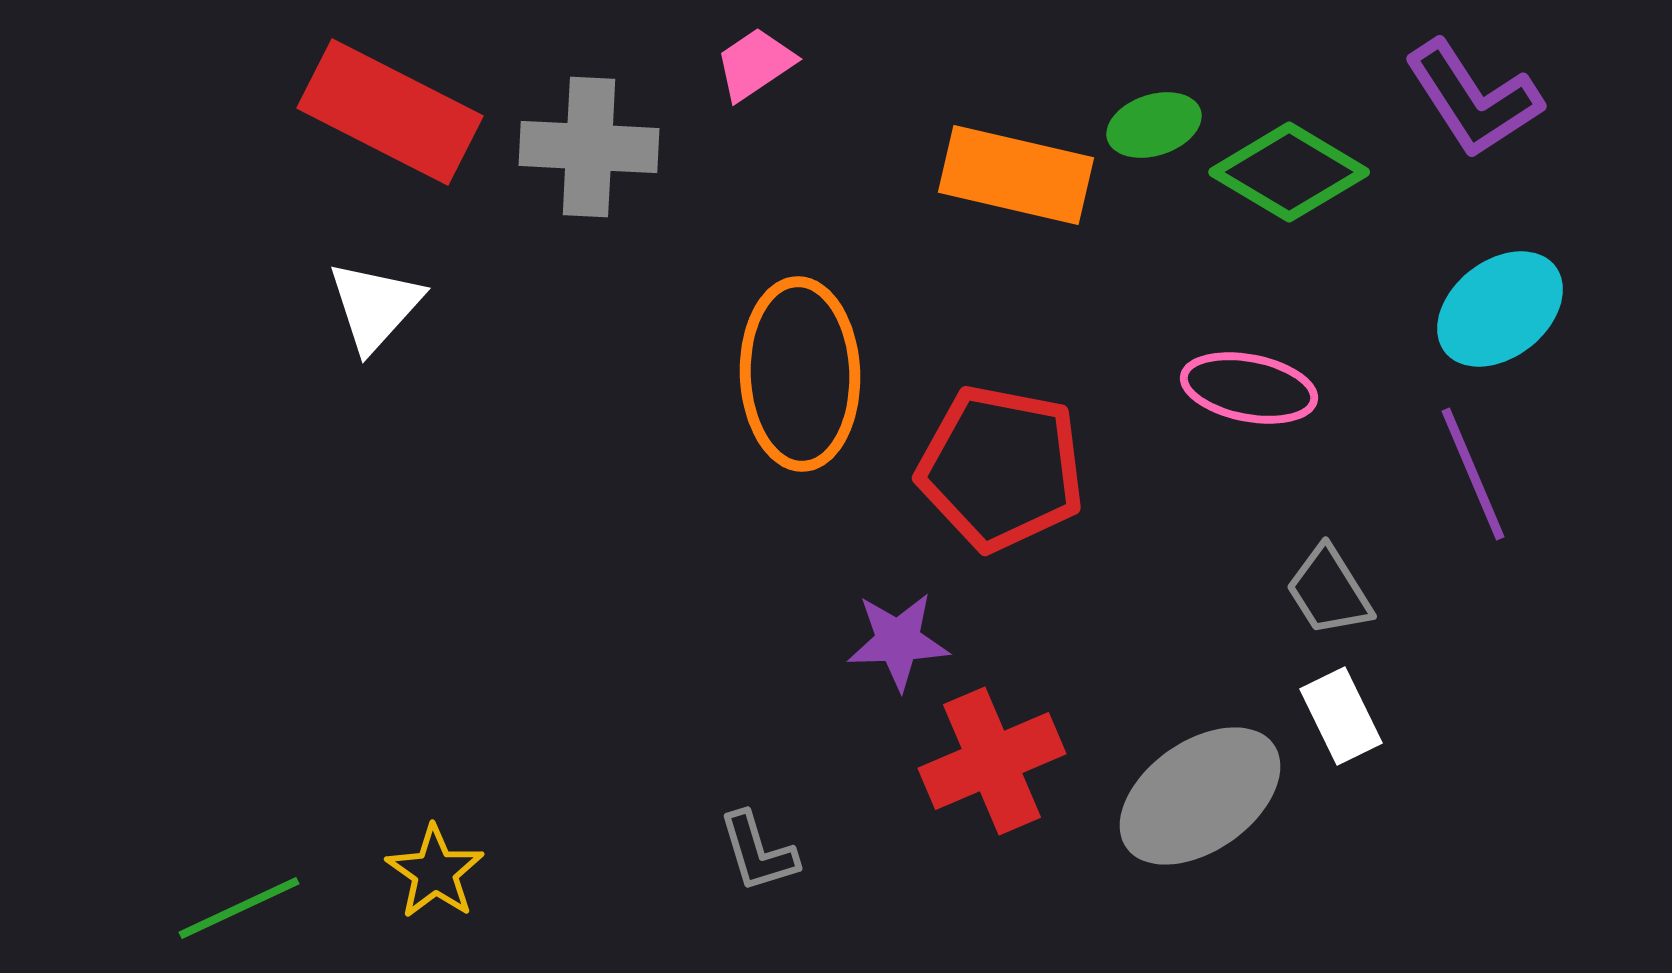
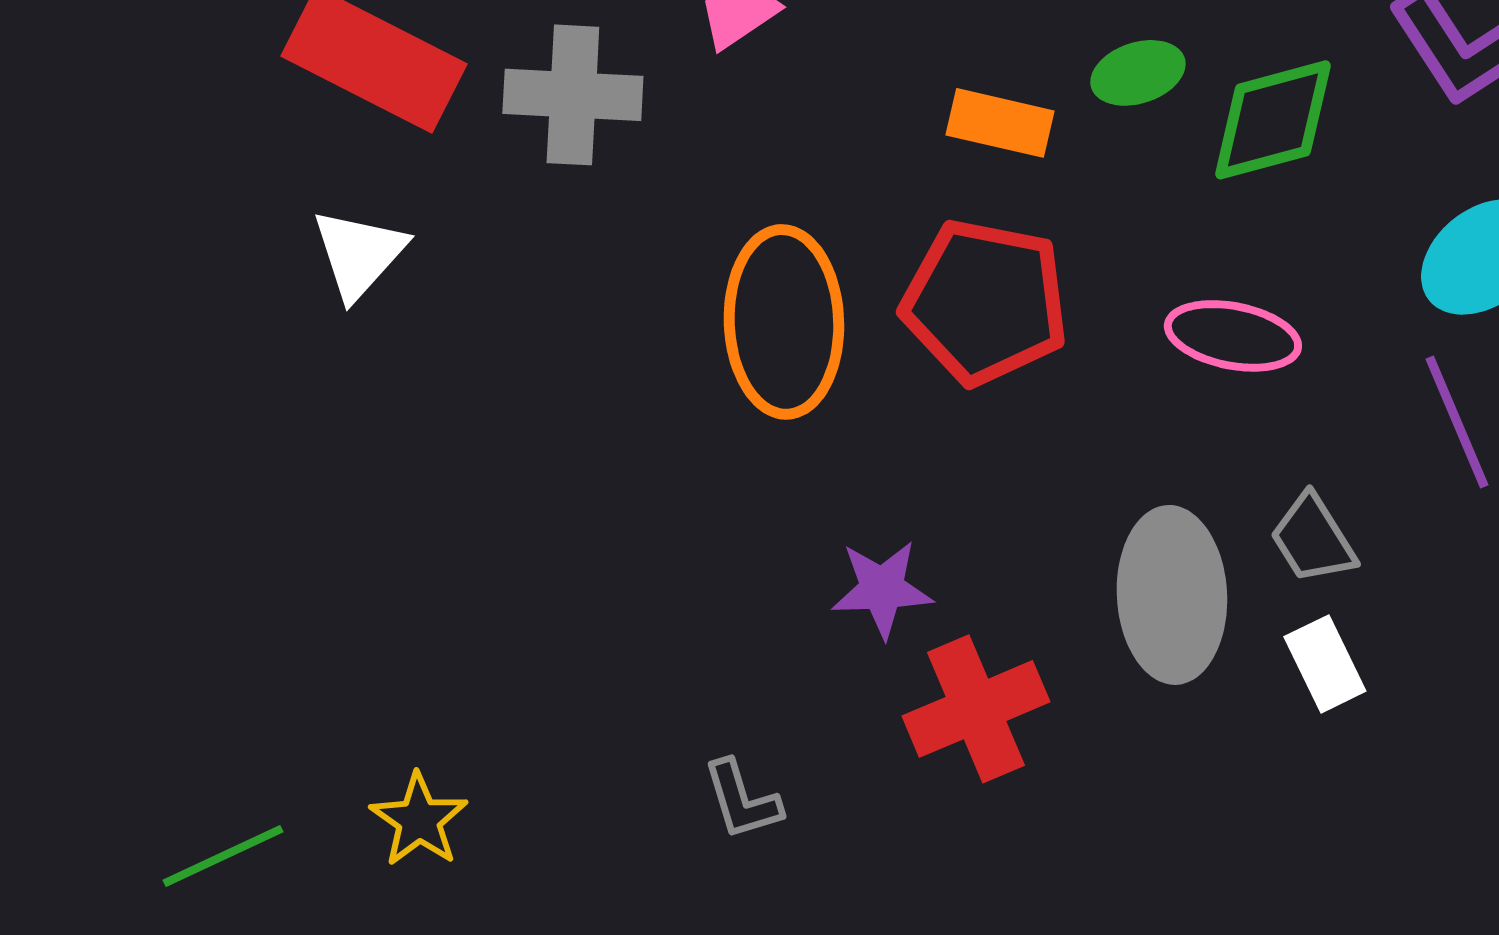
green diamond: (1289, 172) -> (1273, 120), turned -46
orange rectangle: (1016, 175) -> (1000, 123), size x0.7
red pentagon: (1001, 468) -> (985, 302), moved
gray ellipse: (1200, 796) -> (1172, 595), moved, turned -58

